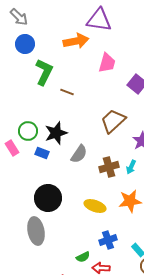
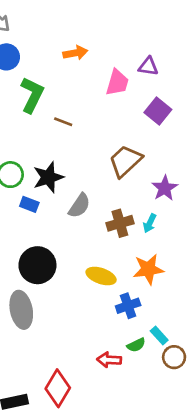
purple triangle: (99, 20) -> (148, 66), moved, size x0.6
orange arrow: (76, 41) -> (75, 53), size x0.7
blue cross: (108, 240) -> (128, 306), moved
green semicircle: (83, 257) -> (136, 345), moved

